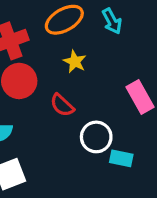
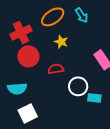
red semicircle: (62, 105) -> (56, 69), turned 133

